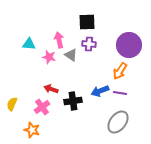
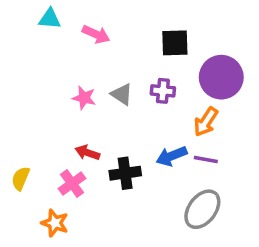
black square: (87, 22) -> (175, 43), moved
pink arrow: (59, 40) -> (96, 34), moved, turned 126
cyan triangle: (29, 44) -> (50, 19), moved
purple cross: (89, 44) -> (163, 91), moved

